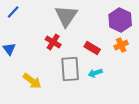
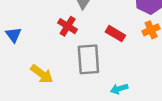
cyan arrow: (95, 73) -> (119, 89), moved

